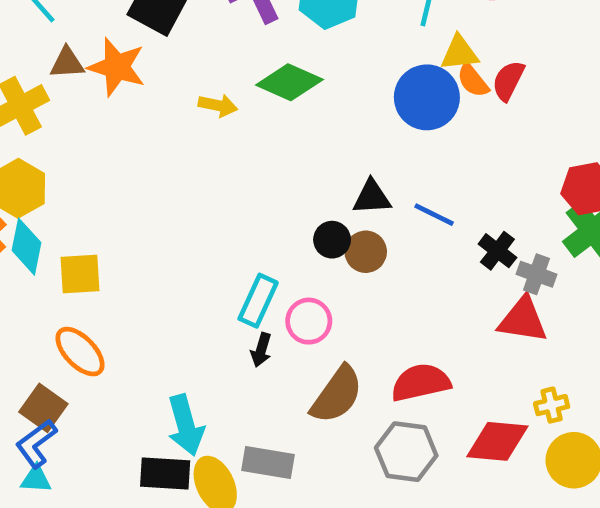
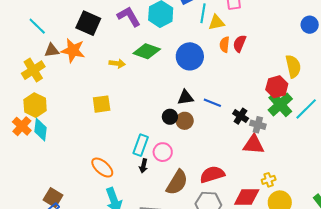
yellow triangle: (459, 53) -> (216, 22), moved
orange semicircle: (473, 80) -> (225, 45), turned 49
blue circle: (427, 97) -> (190, 56), moved
yellow square: (80, 274) -> (102, 104), moved
orange ellipse: (80, 352) -> (102, 168), moved

